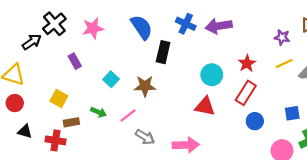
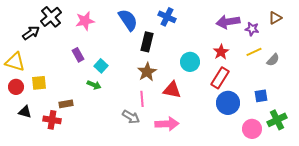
purple arrow: (219, 26) -> (228, 22), moved
purple rectangle: (75, 61) -> (78, 55), moved
brown star: (145, 86) -> (147, 72), moved, turned -30
yellow square: (59, 99) -> (39, 83), moved, turned -35
red triangle: (205, 106) -> (172, 90), moved
green arrow: (99, 112) -> (94, 85), moved
pink line: (128, 116) -> (142, 99), moved, turned -56
blue circle: (255, 121) -> (228, 103), size x1.5

